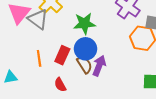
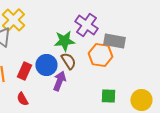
green star: (84, 23) -> (64, 41), moved
brown semicircle: (84, 65) -> (68, 61), moved

